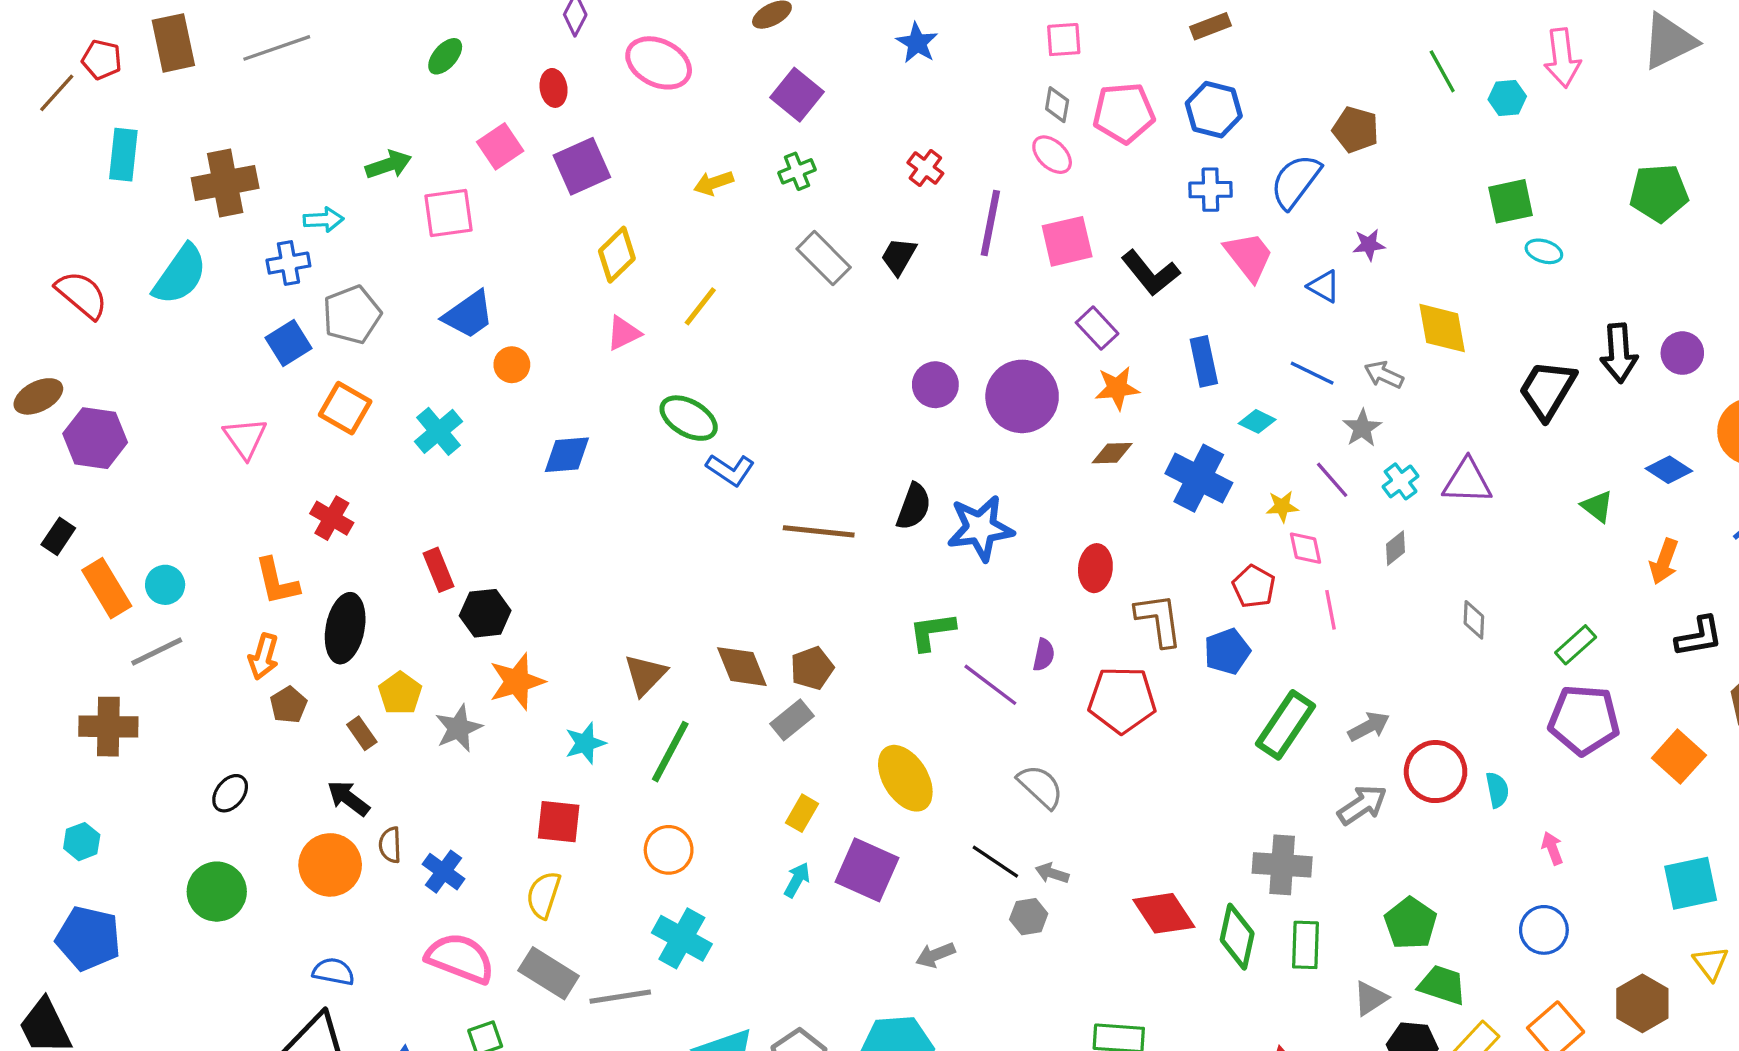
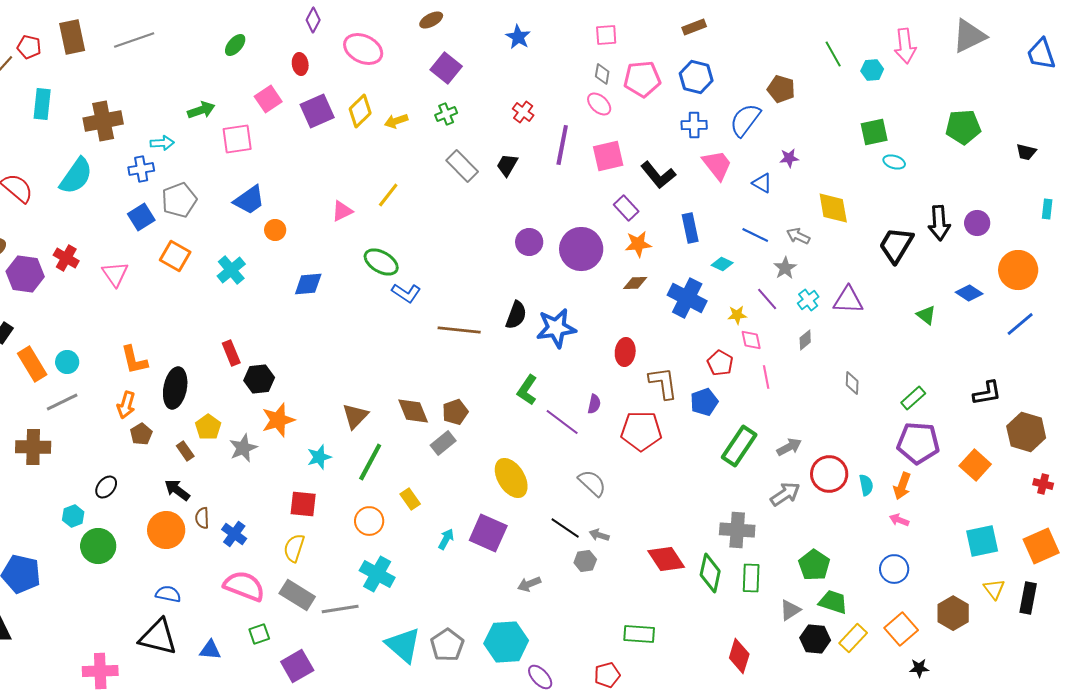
yellow diamond: (617, 255) -> (360, 111), moved
red cross: (332, 518) -> (66, 258), moved
orange arrow: (1664, 561) -> (902, 486), moved
green L-shape: (932, 631) -> (527, 390), turned -48
yellow rectangle: (802, 813) -> (410, 499), moved, turned -65
cyan hexagon: (82, 842) -> (73, 516), moved
pink arrow: (1552, 848) -> (899, 520), turned -48

